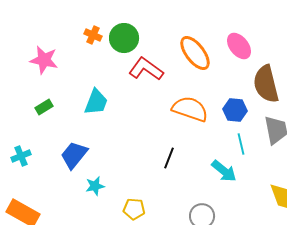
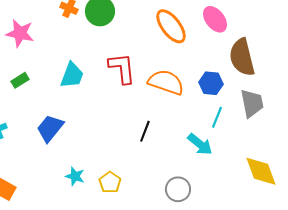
red L-shape: (146, 69) -> (122, 68), moved, turned 48
cyan line: (241, 144) -> (217, 117), turned 35
cyan star: (95, 186) -> (75, 176), moved, turned 30
yellow pentagon: (134, 209) -> (110, 182), turned 30

